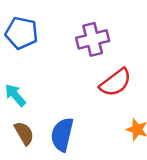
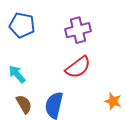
red semicircle: (115, 83) -> (78, 67), moved

